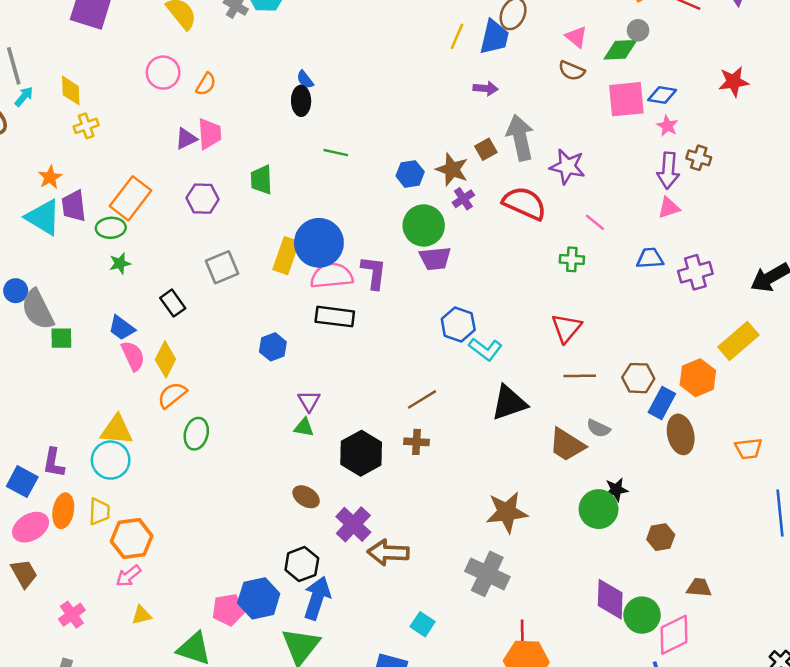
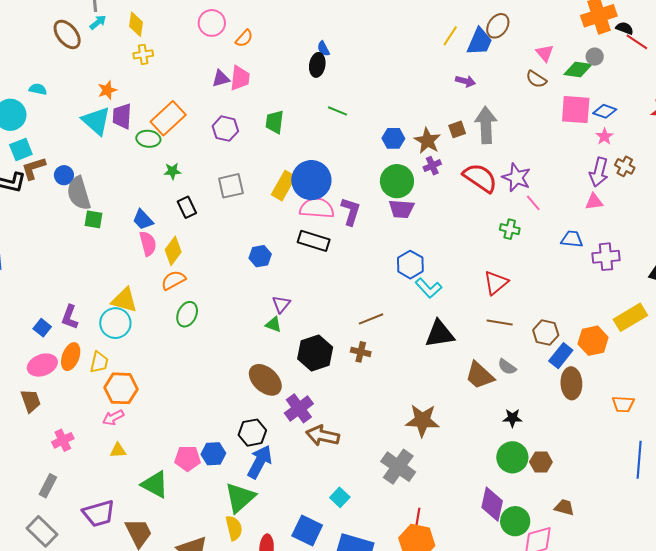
purple star: (567, 167) -> (516, 178), moved
green star: (120, 263) -> (172, 171), moved
blue square: (22, 482) -> (42, 328), size x0.7
brown ellipse: (306, 497) -> (265, 380), size x1.6
green circle: (599, 509) -> (512, 457), moved
blue hexagon: (259, 598) -> (213, 454), size x0.7

